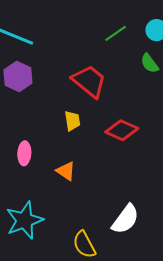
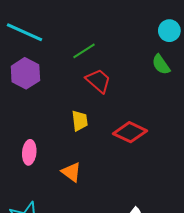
green line: (116, 33) -> (84, 51), moved
red trapezoid: (89, 81) -> (98, 81), size x0.7

